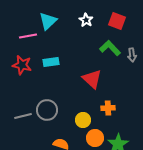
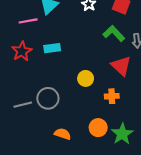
red star: (22, 65) -> (22, 51), turned 30
red triangle: (92, 79) -> (121, 66), moved
yellow circle: (83, 120) -> (86, 78), moved

